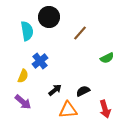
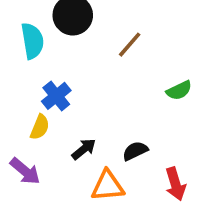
yellow semicircle: (23, 76) -> (40, 127), moved

